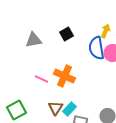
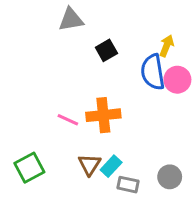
gray triangle: (34, 40) -> (71, 20), moved
orange cross: (64, 76) -> (103, 115), turned -30

